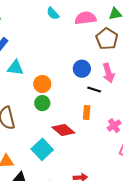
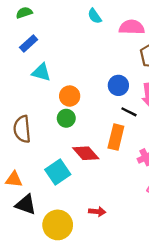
orange rectangle: (87, 112) -> (116, 137), size x1.5

